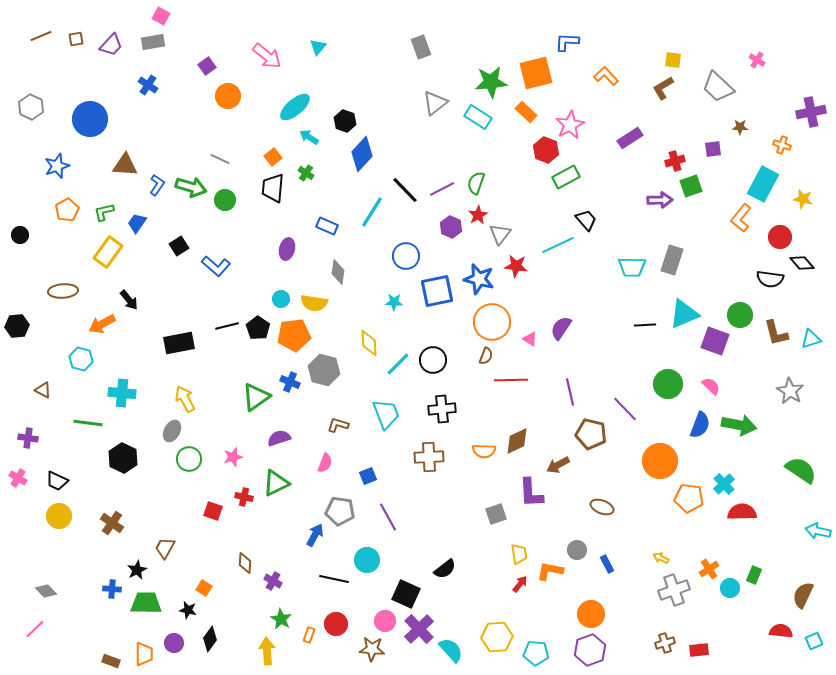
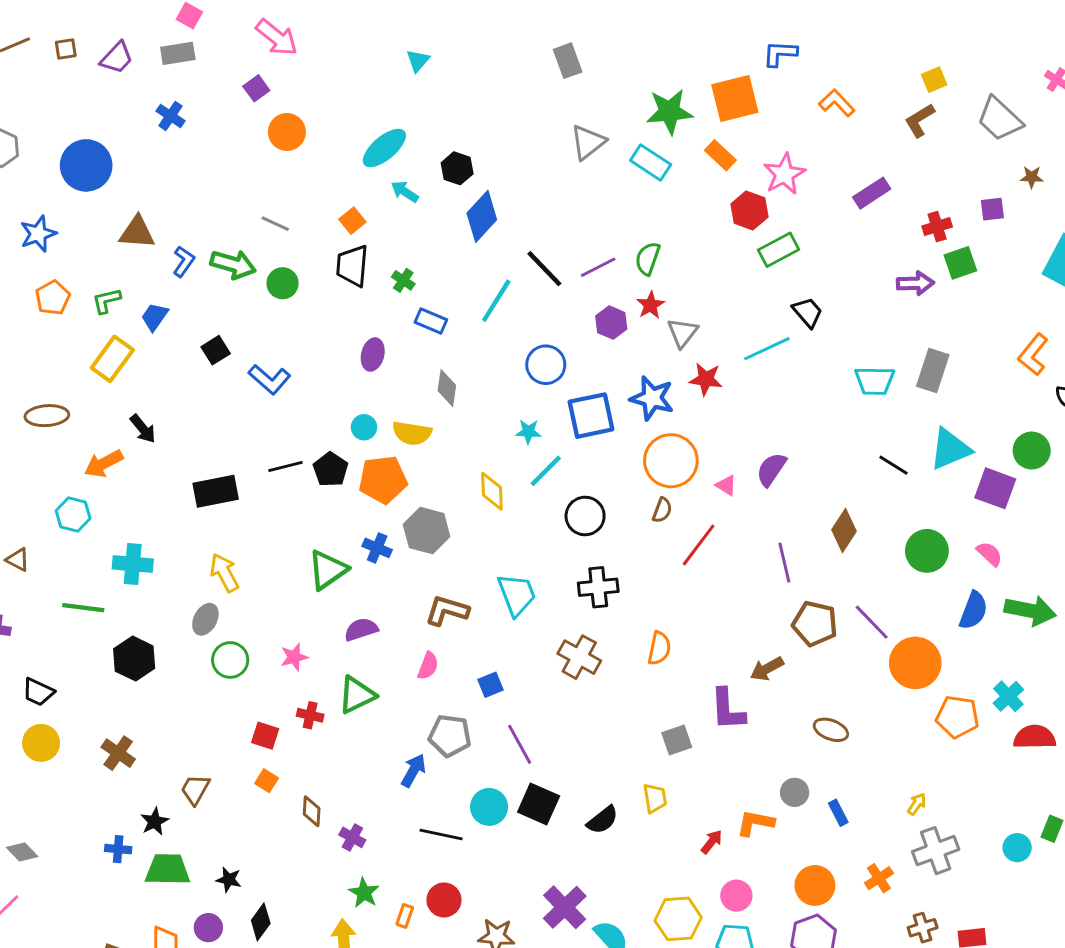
pink arrow: (267, 56) -> (277, 37), moved
yellow square: (673, 60) -> (934, 80), turned -30
green cross: (306, 173) -> (403, 280), moved
orange L-shape: (741, 218) -> (1033, 355), moved
black line: (645, 325) -> (893, 465), turned 35
cyan line: (398, 364) -> (546, 471), moved
red line: (511, 380) -> (699, 545), turned -52
purple line: (625, 409) -> (872, 622), moved
brown L-shape: (338, 425) -> (447, 611), size x1.4
brown diamond: (517, 441) -> (844, 531), moved, turned -32
orange semicircle: (484, 451) -> (659, 648), turned -80
brown cross: (429, 457) -> (579, 657), turned 32
yellow trapezoid: (519, 554) -> (655, 798), moved
yellow arrow: (661, 558) -> (917, 804), turned 98
orange cross: (709, 569) -> (879, 878), moved
orange square: (204, 588) -> (267, 781), moved
black square: (406, 594) -> (539, 804), moved
pink circle: (385, 621) -> (736, 896), moved

